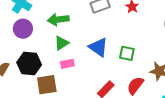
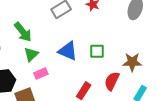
green arrow: (58, 19) -> (23, 32), turned -110

